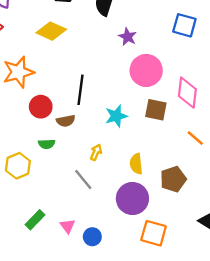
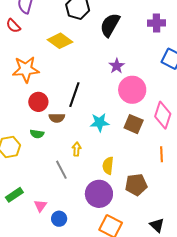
purple star: (128, 37) -> (117, 66), moved
orange line: (195, 138) -> (162, 154), turned 35
yellow arrow: (96, 152) -> (77, 149), turned -32

